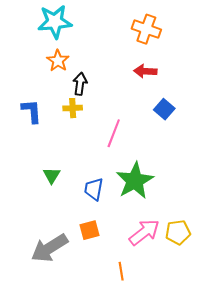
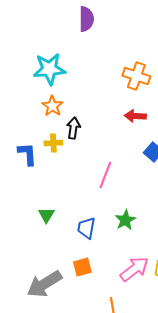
yellow cross: (73, 108) -> (53, 143), moved
green star: (135, 181) -> (125, 220), size x0.6

